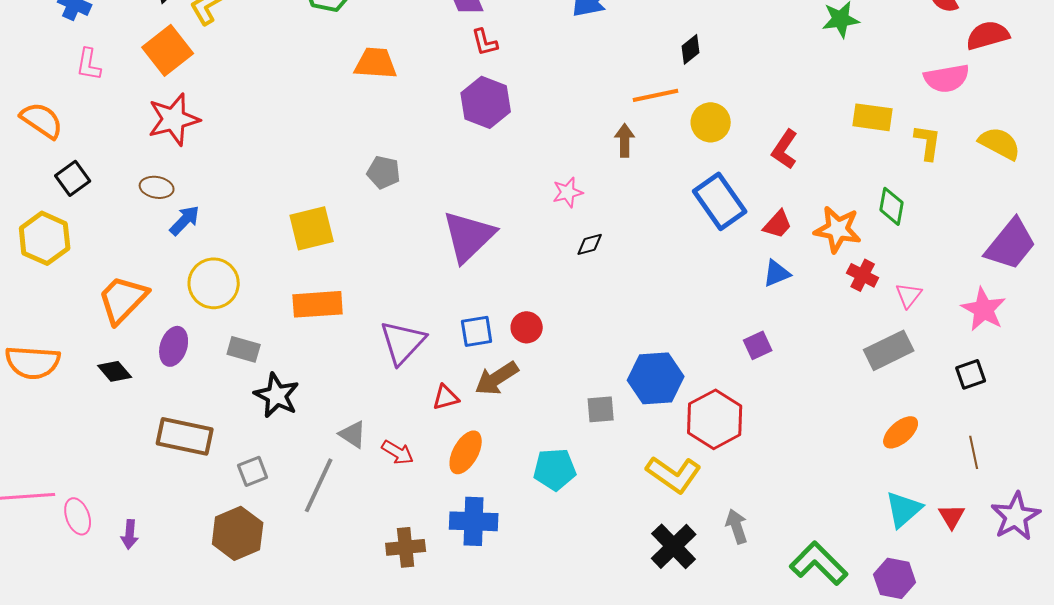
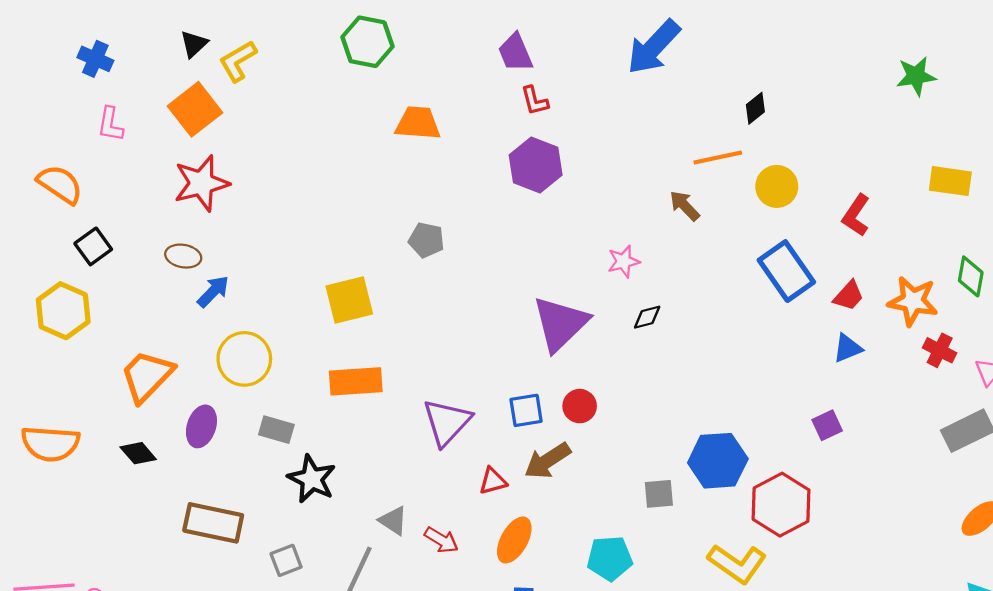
brown arrow: (625, 140) -> (685, 206), turned -44
purple triangle: (469, 236) -> (560, 324), moved

